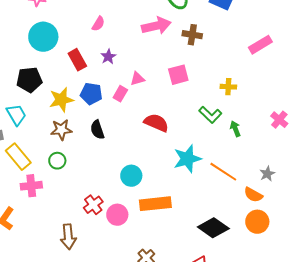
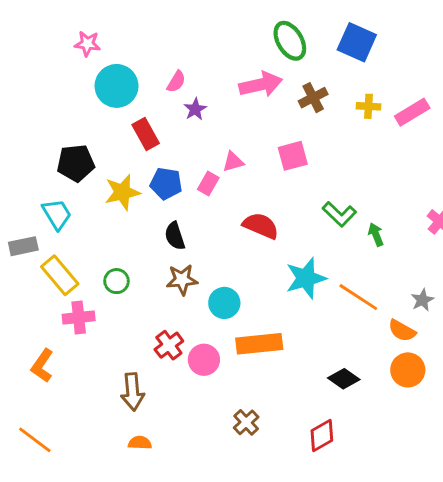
brown cross: (192, 35) -> (313, 98), turned -36
cyan circle: (43, 37) -> (117, 86), moved
purple star: (108, 57) -> (195, 109), moved
yellow cross: (228, 87) -> (368, 106), moved
brown star: (61, 130) -> (182, 280), moved
black diamond: (213, 228) -> (344, 379), size x0.7

